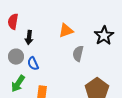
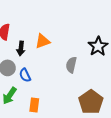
orange triangle: (66, 31) -> (42, 41), moved

